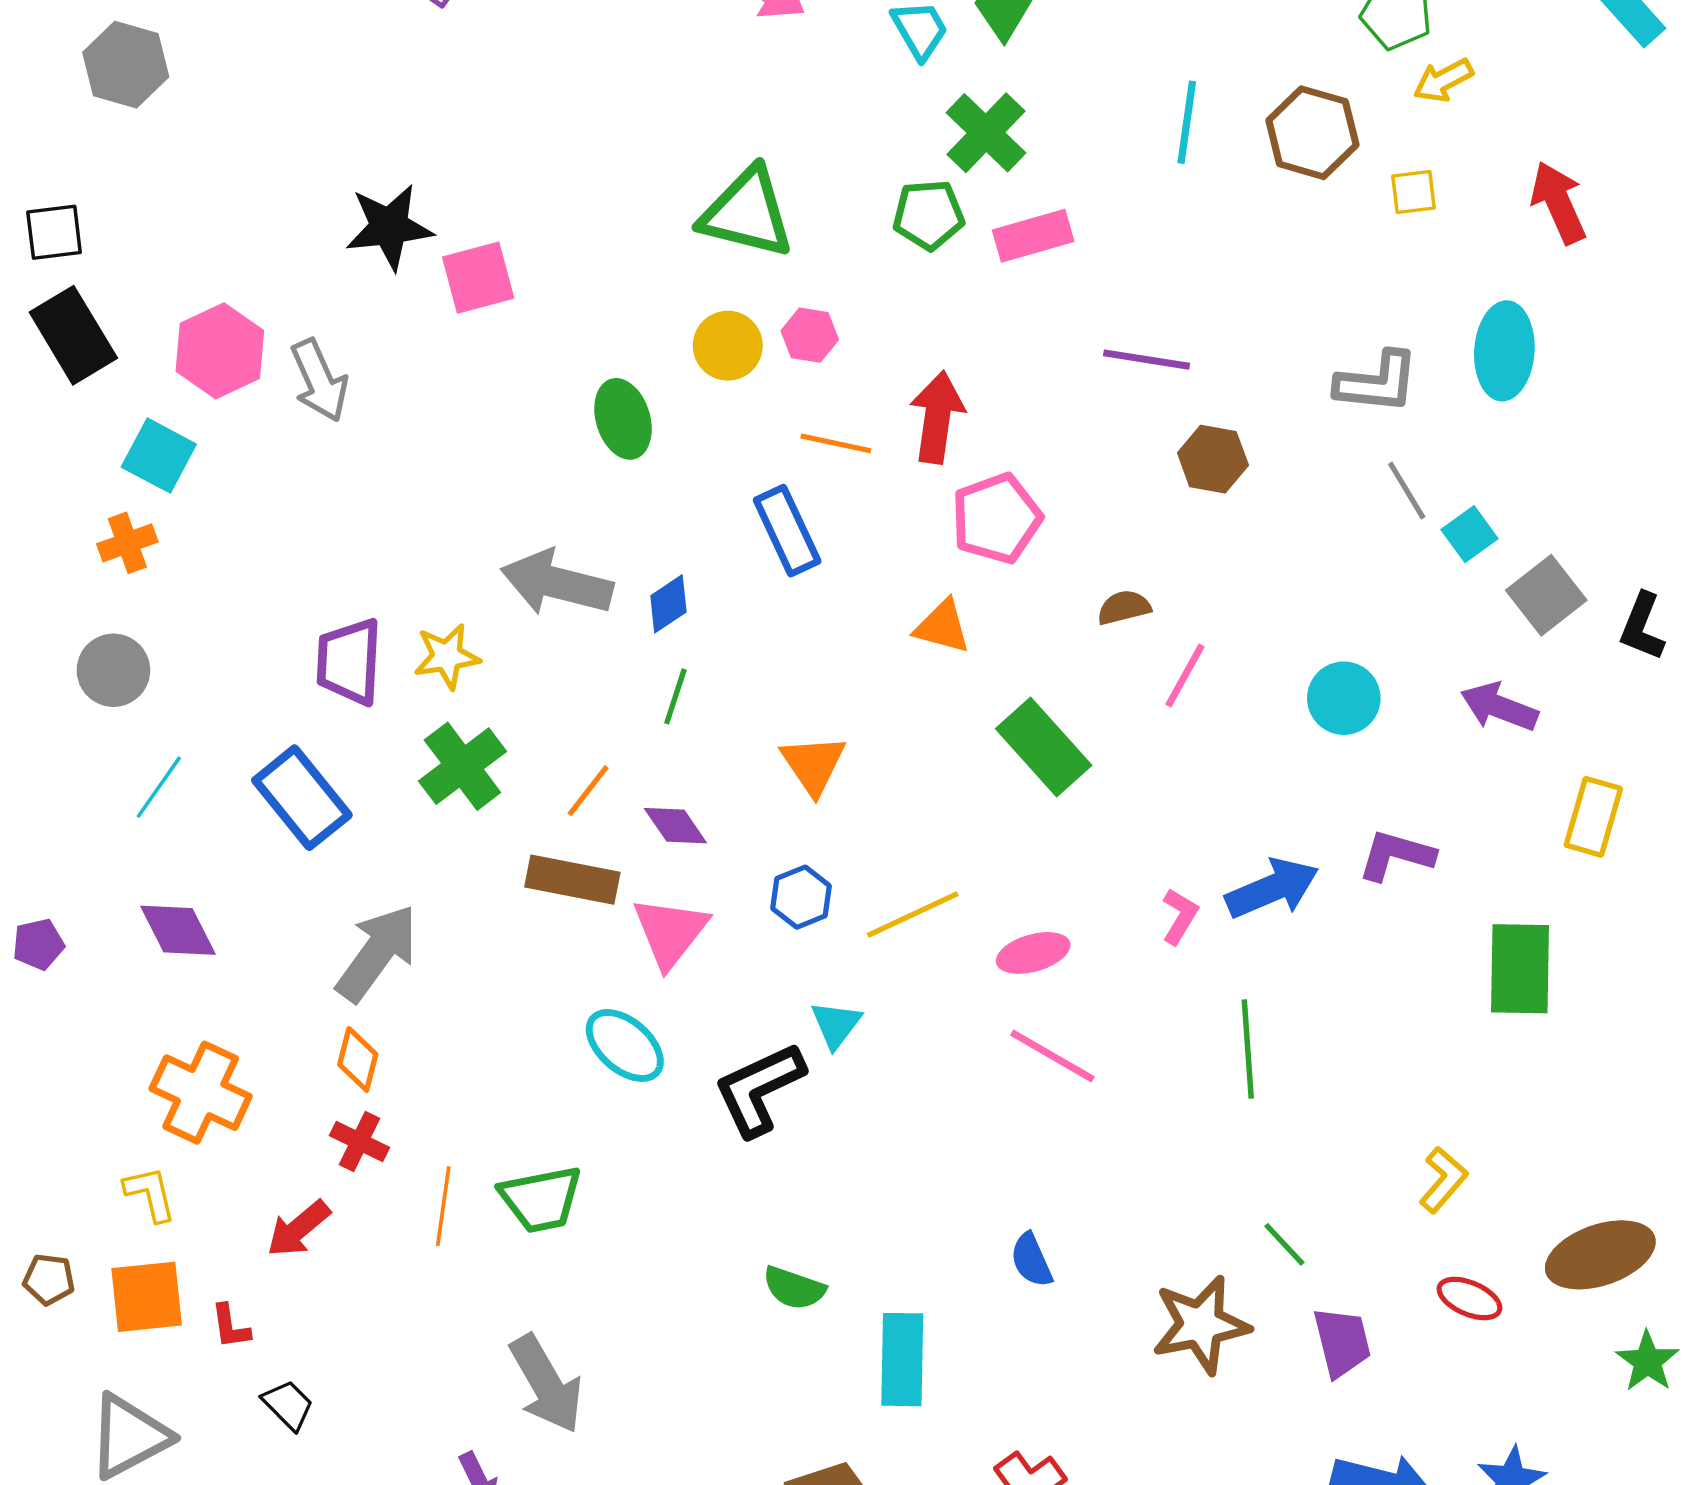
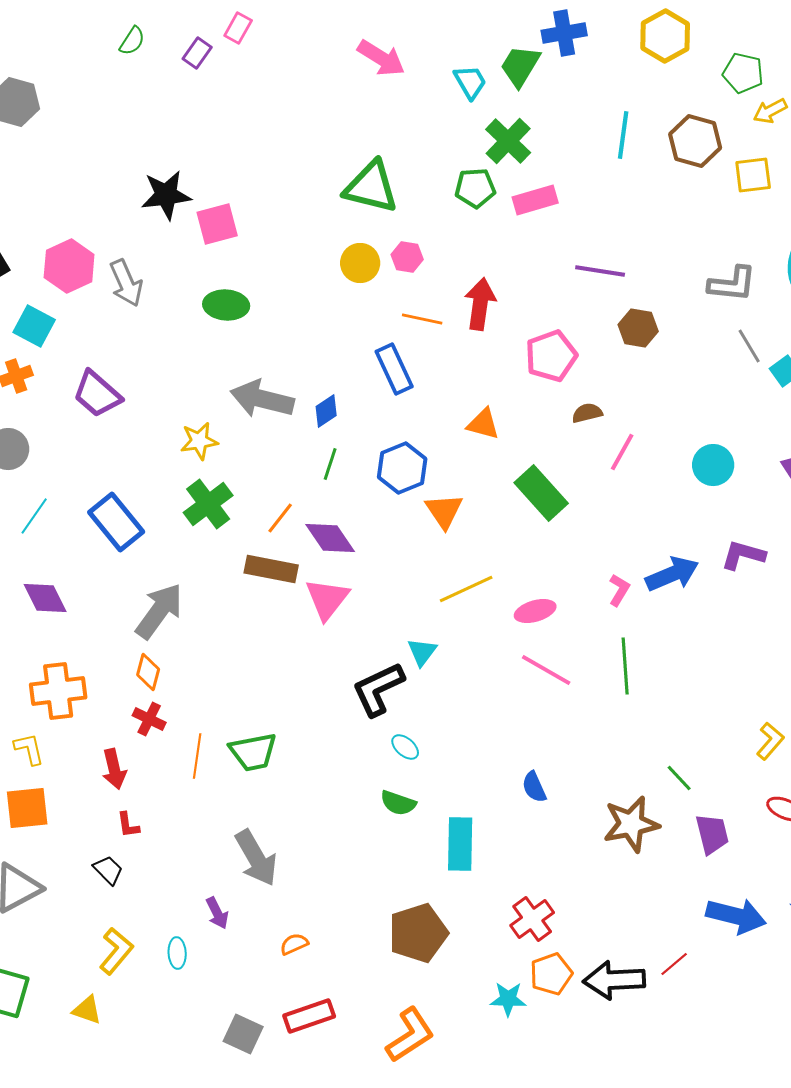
yellow square: (1414, 192) -> (753, 175), size x1.4
green ellipse: (623, 419) -> (226, 305), moved, turned -69
pink pentagon: (997, 518) -> (551, 356), moved
purple trapezoid: (349, 662) -> (97, 394), moved, turned -52
orange triangle: (813, 764) -> (444, 511), moved
purple diamond: (675, 826) -> (330, 538), size x1.4
blue hexagon: (801, 897) -> (402, 468), moved, size x1.4
cyan ellipse: (625, 1045) -> (405, 747), moved, size x0.6
green line: (1248, 1049) -> (625, 666), moved
orange cross: (201, 1093) -> (58, 691), turned -32
red arrow: (298, 1229) -> (114, 769), turned -63
red L-shape: (230, 1326) -> (128, 825), moved

